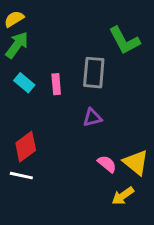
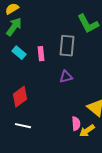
pink semicircle: (107, 164) -> (76, 124), moved, turned 48
white line: (21, 176) -> (23, 126), moved

